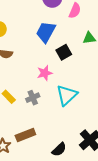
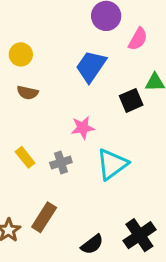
black square: (64, 52) -> (131, 100), moved
brown rectangle: (25, 135) -> (44, 217), turned -42

